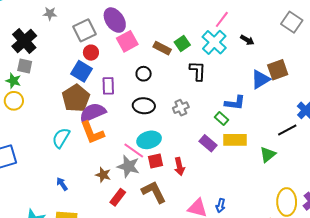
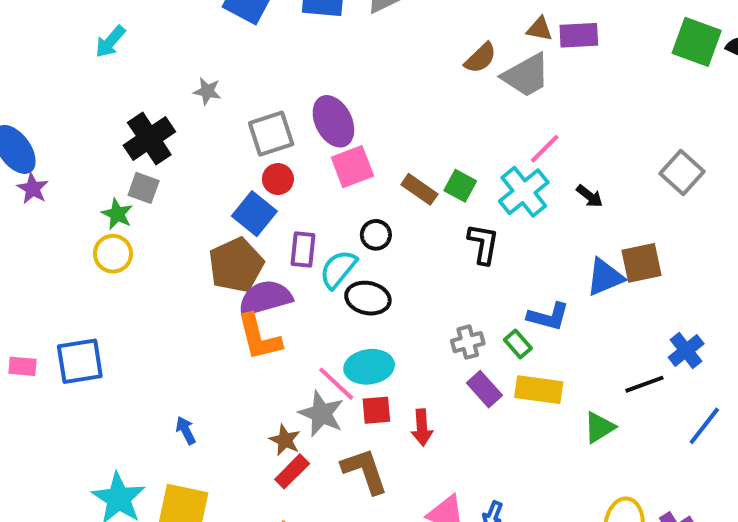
green square: (182, 44) -> (460, 186), turned -35
gray cross: (181, 108) -> (468, 342), moved
cyan semicircle: (61, 138) -> (338, 269), moved
brown star: (103, 175) -> (285, 440), moved

